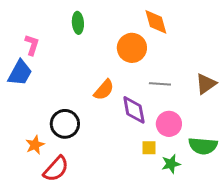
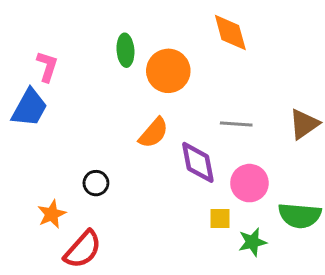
green ellipse: (78, 23) -> (125, 50), moved
orange circle: (132, 48) -> (168, 71), moved
black circle: (65, 124) -> (96, 183), size x0.6

